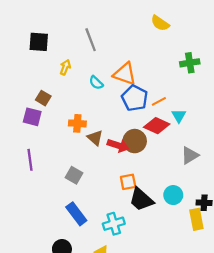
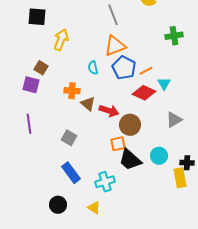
gray line: (91, 40) -> (113, 15), moved
yellow arrow: (65, 67) -> (61, 40), size x1.5
orange triangle: (125, 74) -> (115, 46), turned -40
cyan semicircle: (96, 83) -> (93, 68), moved, turned 32
brown circle: (135, 141) -> (130, 125), moved

